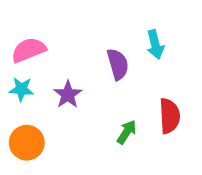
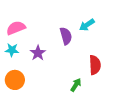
cyan arrow: (155, 45) -> (87, 25), turned 70
green arrow: (127, 132) -> (76, 85), moved

